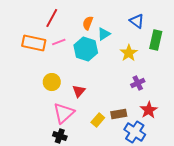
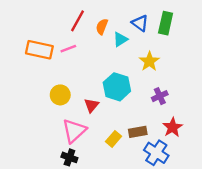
red line: (52, 18) -> (78, 21), moved
blue triangle: (137, 21) -> (140, 23), moved
green rectangle: (156, 40) -> (166, 23), moved
cyan hexagon: (86, 49) -> (117, 87), moved

